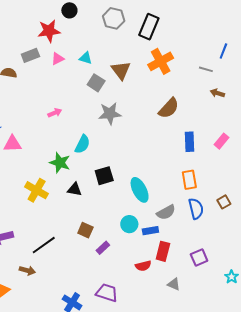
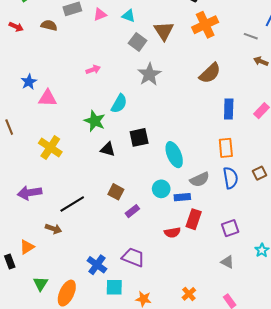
gray star: (110, 114) -> (149, 74), turned -30
yellow cross: (37, 190) -> (50, 148), moved
gray triangle: (174, 284) -> (227, 262), moved

